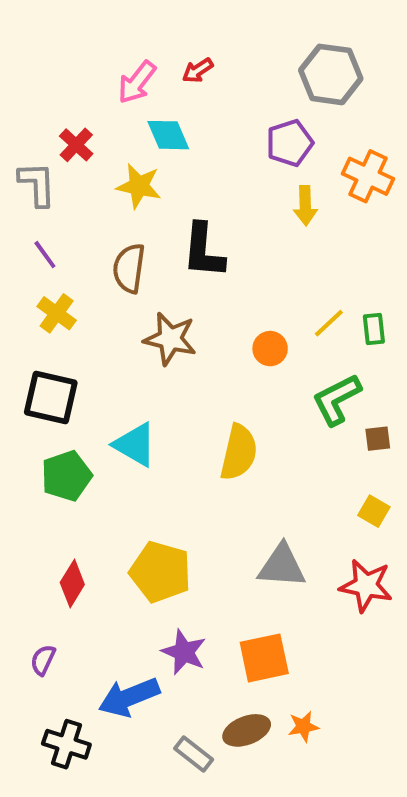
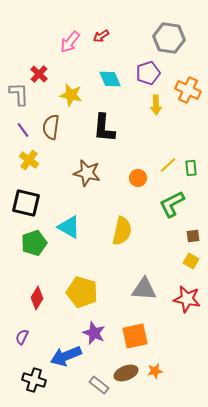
cyan diamond: (168, 135) -> (110, 79), moved
brown semicircle: (129, 268) -> (51, 127), moved
brown square: (378, 439) -> (193, 236), moved

